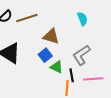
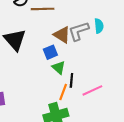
gray L-shape: (81, 55) -> (79, 31), moved
pink line: (93, 79) -> (92, 90), turned -36

